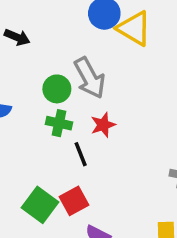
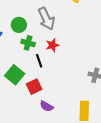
green circle: (57, 89) -> (19, 25), moved
green square: (40, 205) -> (15, 75), moved

